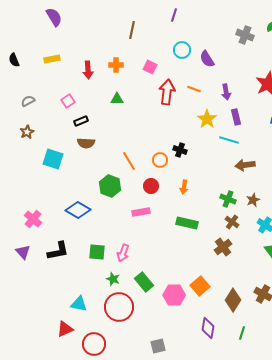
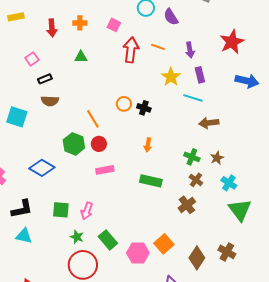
orange circle: (160, 160) -> (124, 104), moved
red circle: (151, 186) -> (99, 144), moved
cyan triangle: (79, 304) -> (24, 236), moved

